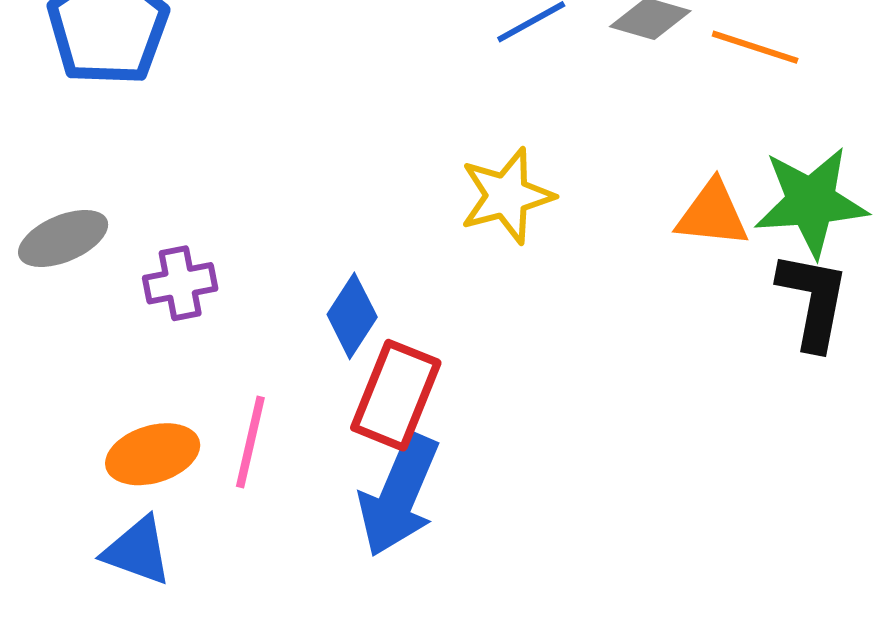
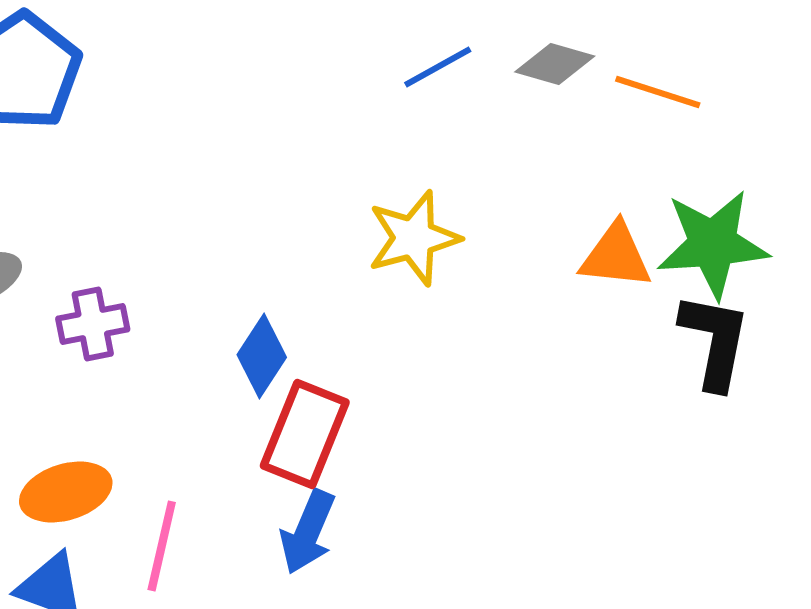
pink line: (250, 442) -> (162, 546), moved
blue arrow: (399, 495) -> (308, 532), size x0.7

